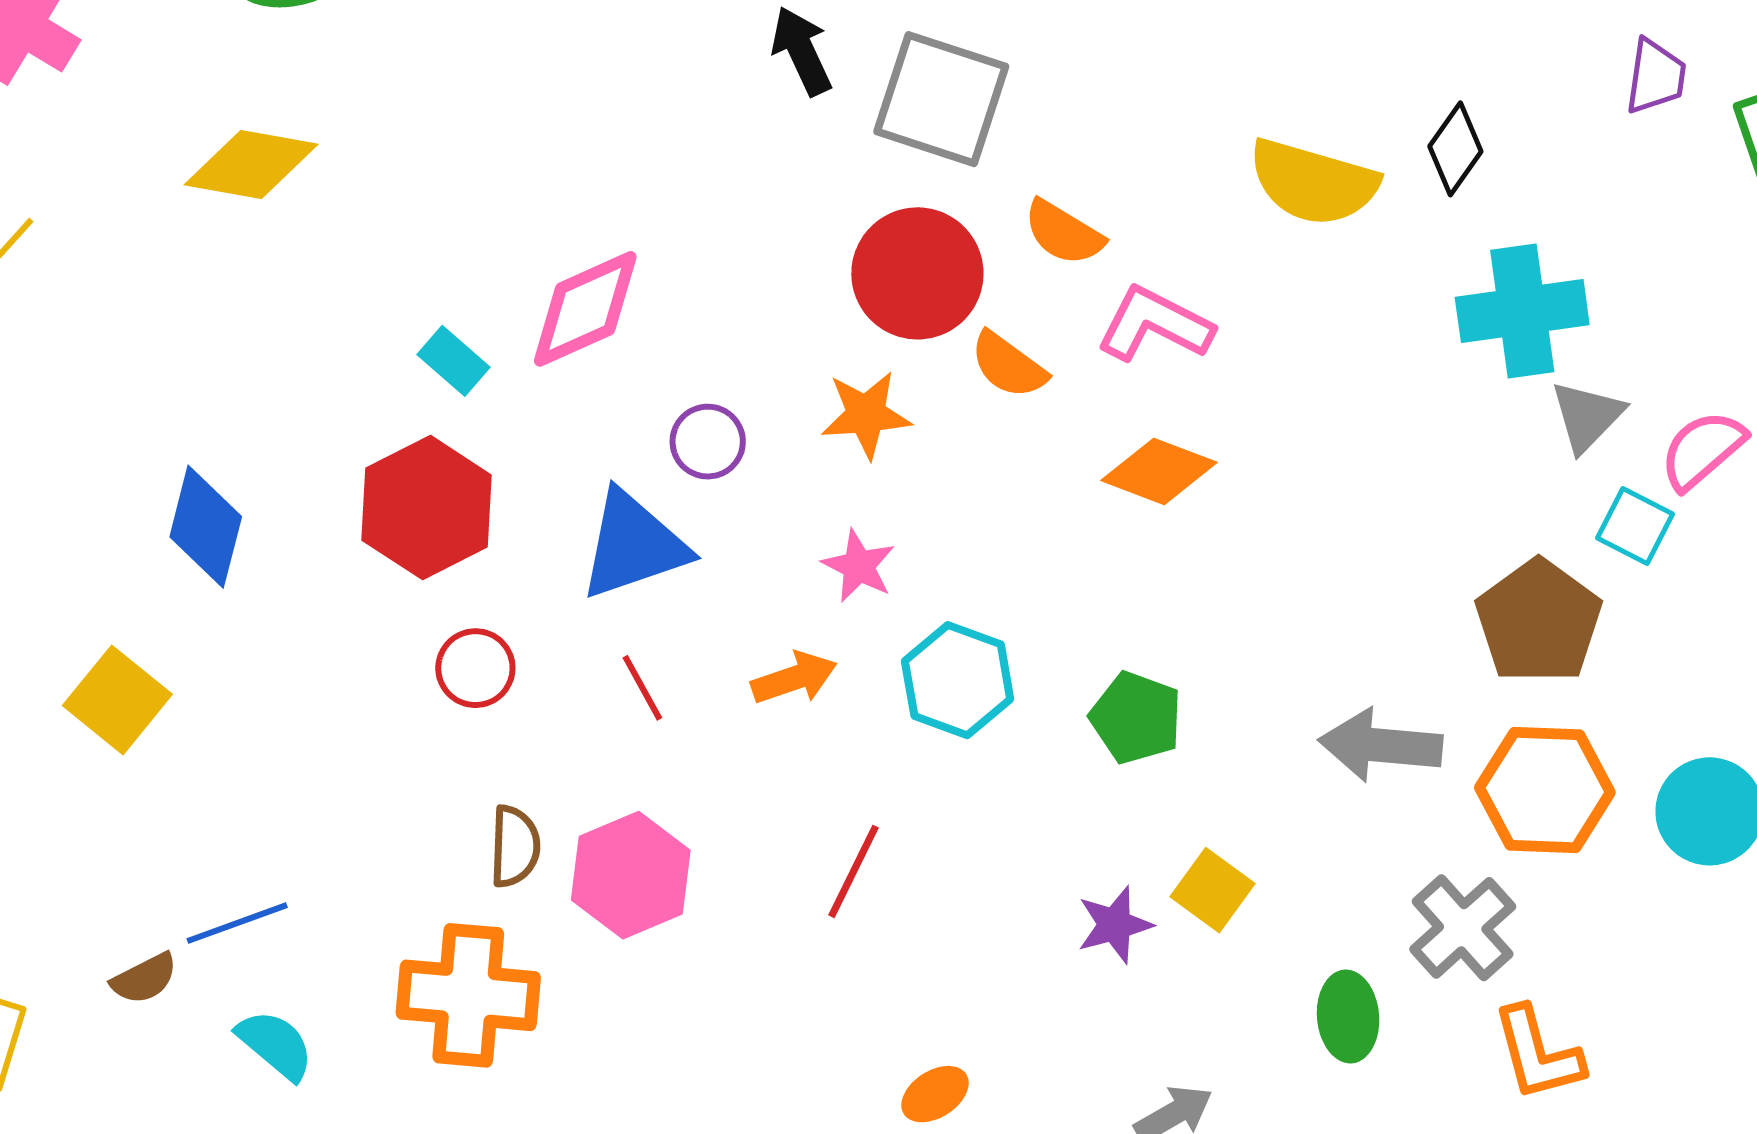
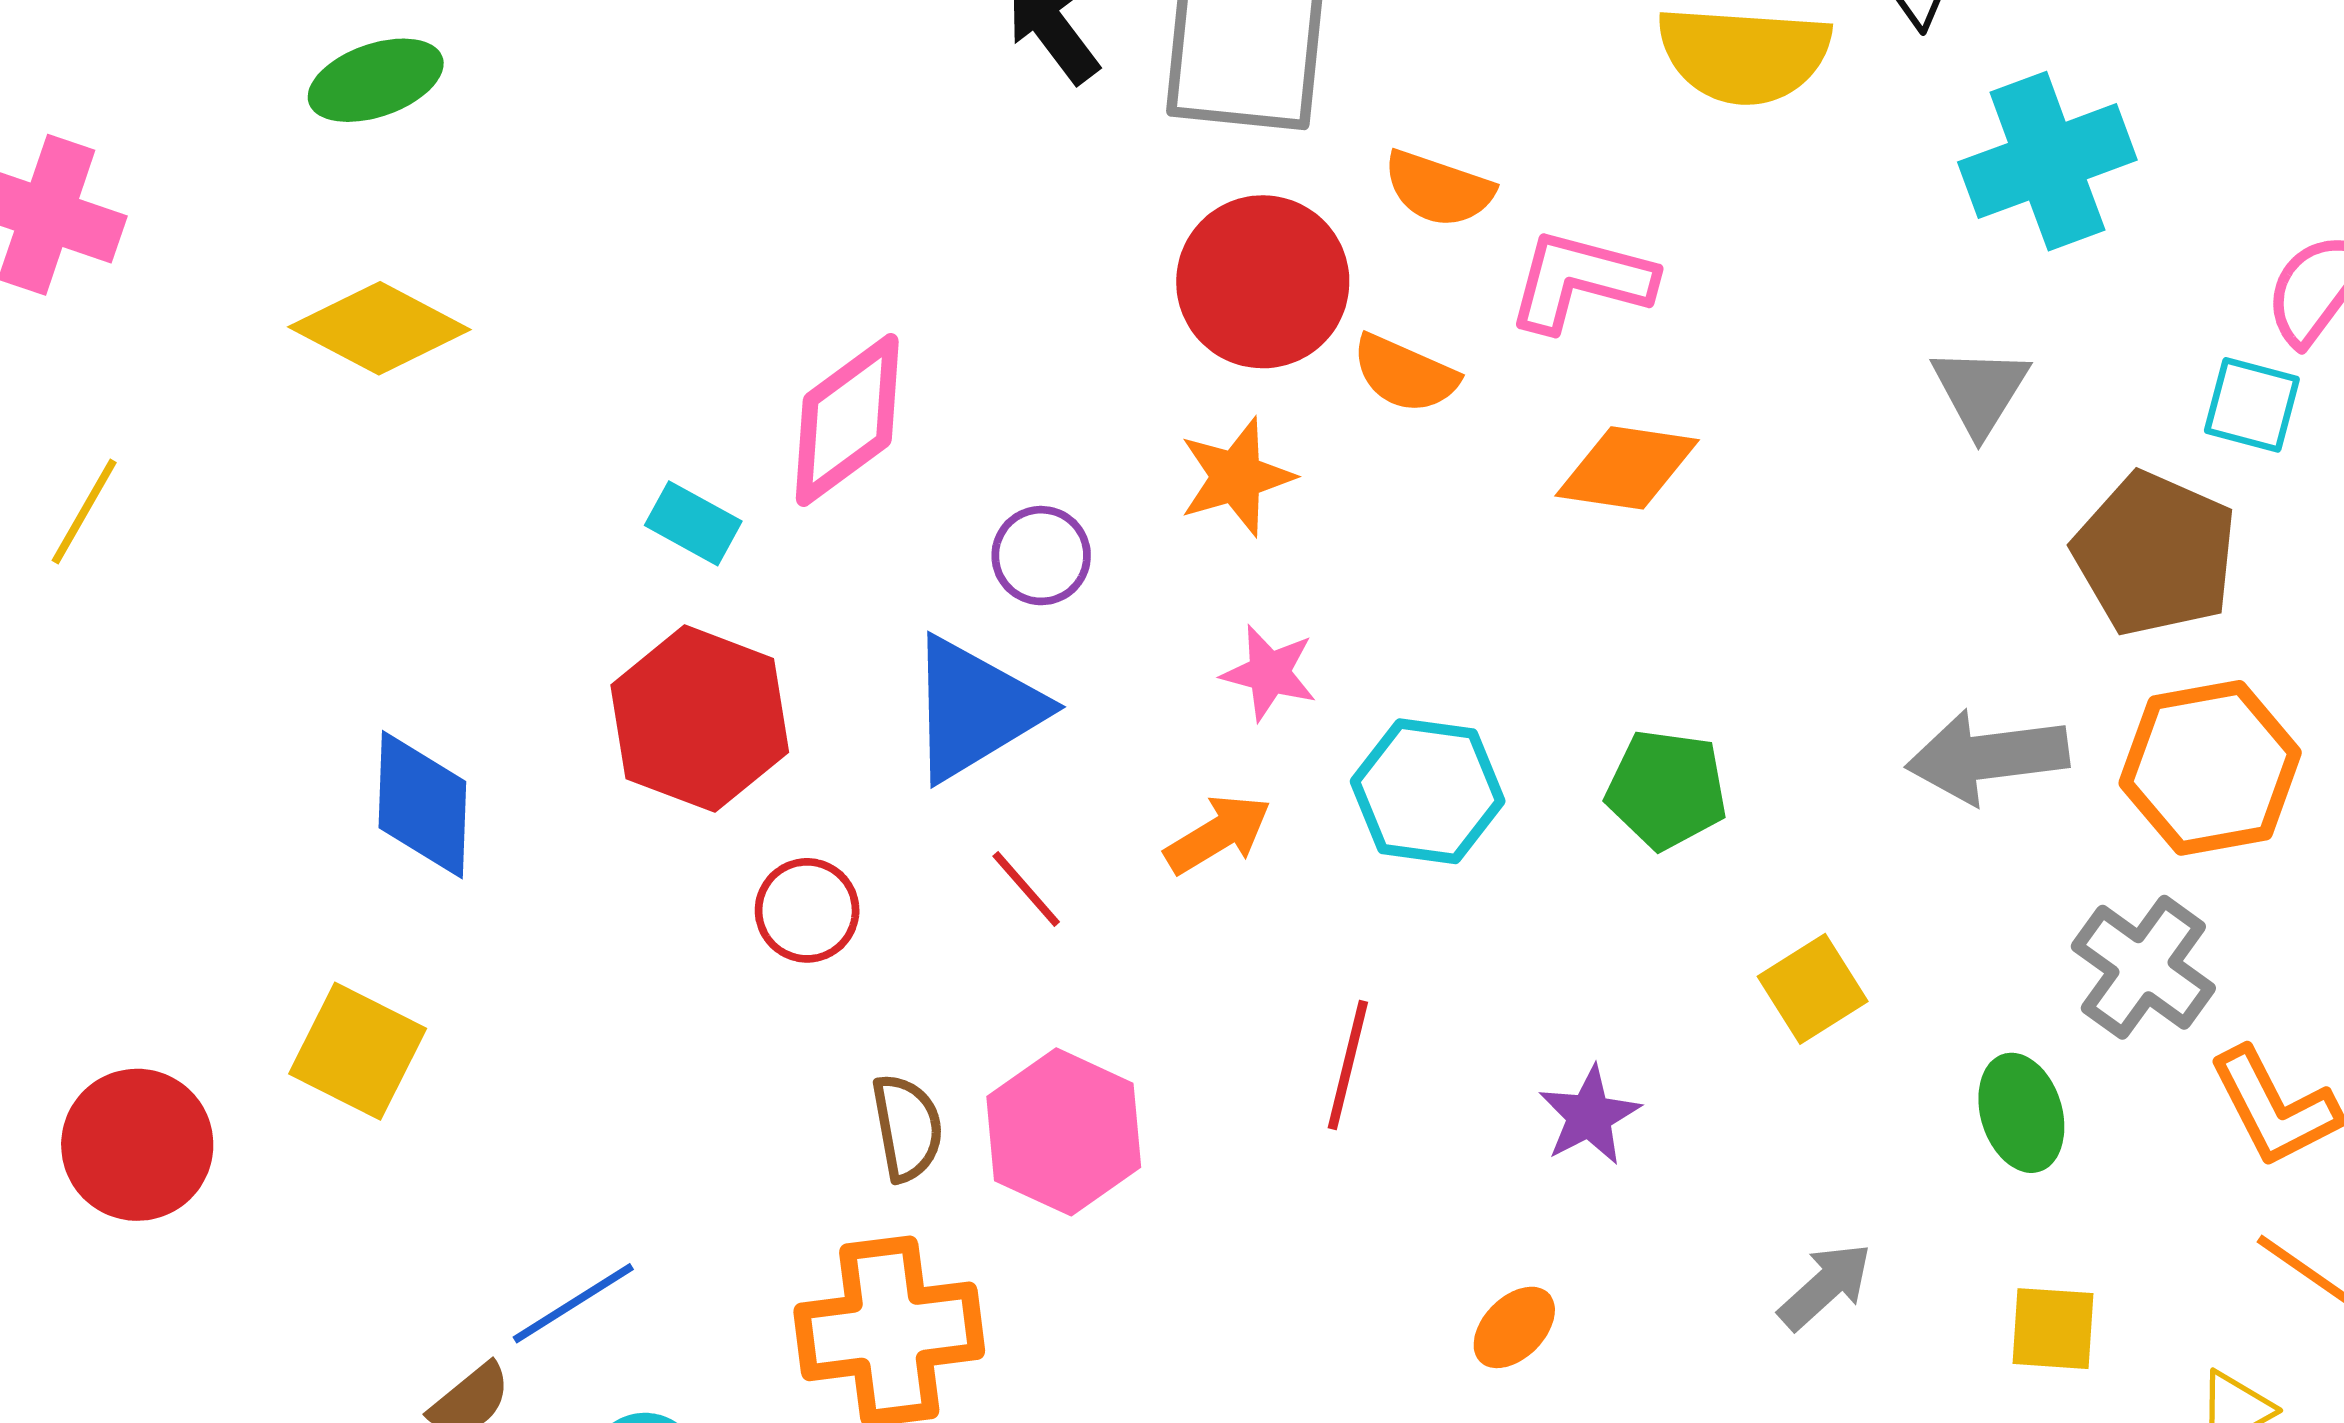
yellow diamond: (251, 164) -> (379, 328), turned 30
gray triangle: (1587, 416) -> (1980, 391), moved
yellow square: (1213, 890) -> (1813, 989), turned 34
purple star: (1115, 925) -> (1589, 1116), moved

